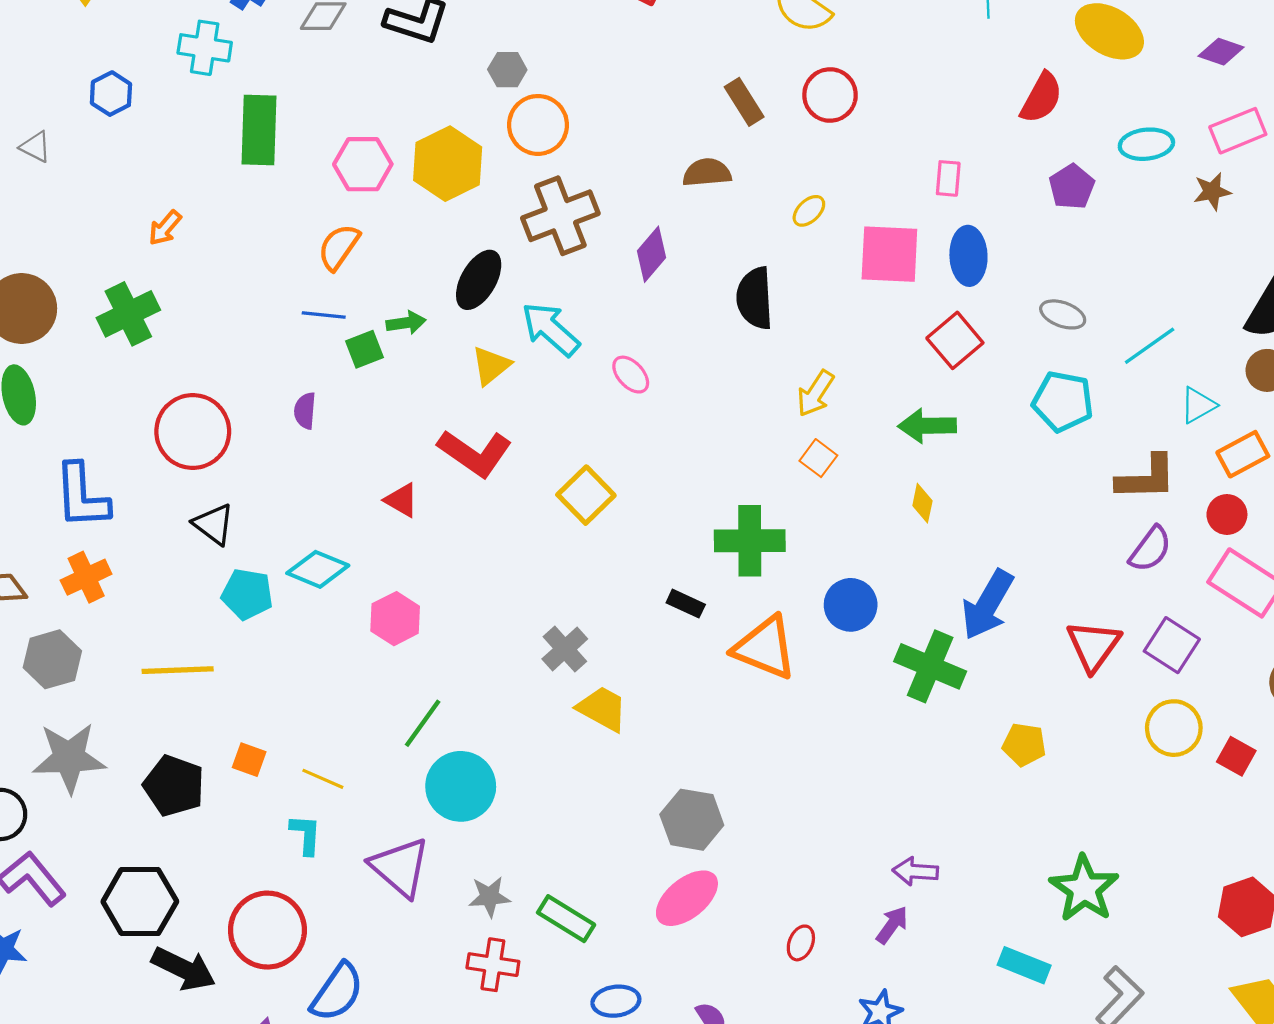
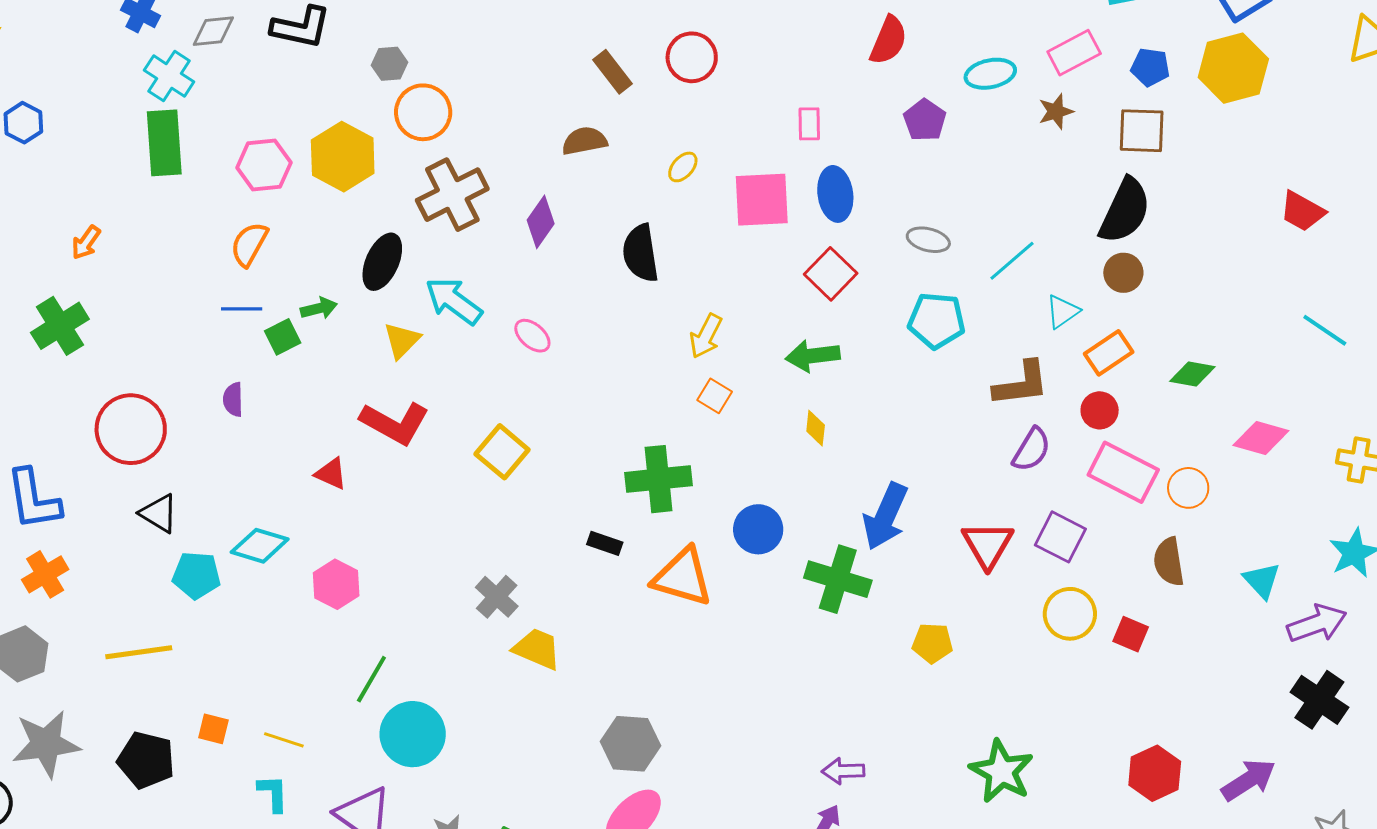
cyan cross: (205, 48) -> (169, 76), moved, turned 30

